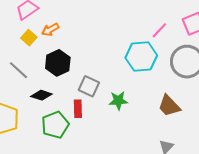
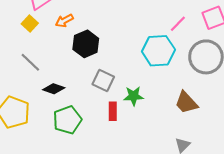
yellow square: (29, 38) -> (30, 24), moved
black hexagon: (58, 63) -> (86, 44), moved
red rectangle: (78, 109) -> (113, 111), moved

